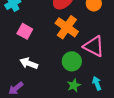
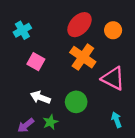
green circle: (72, 61) -> (76, 102), moved
green star: (74, 85) -> (50, 122), moved

